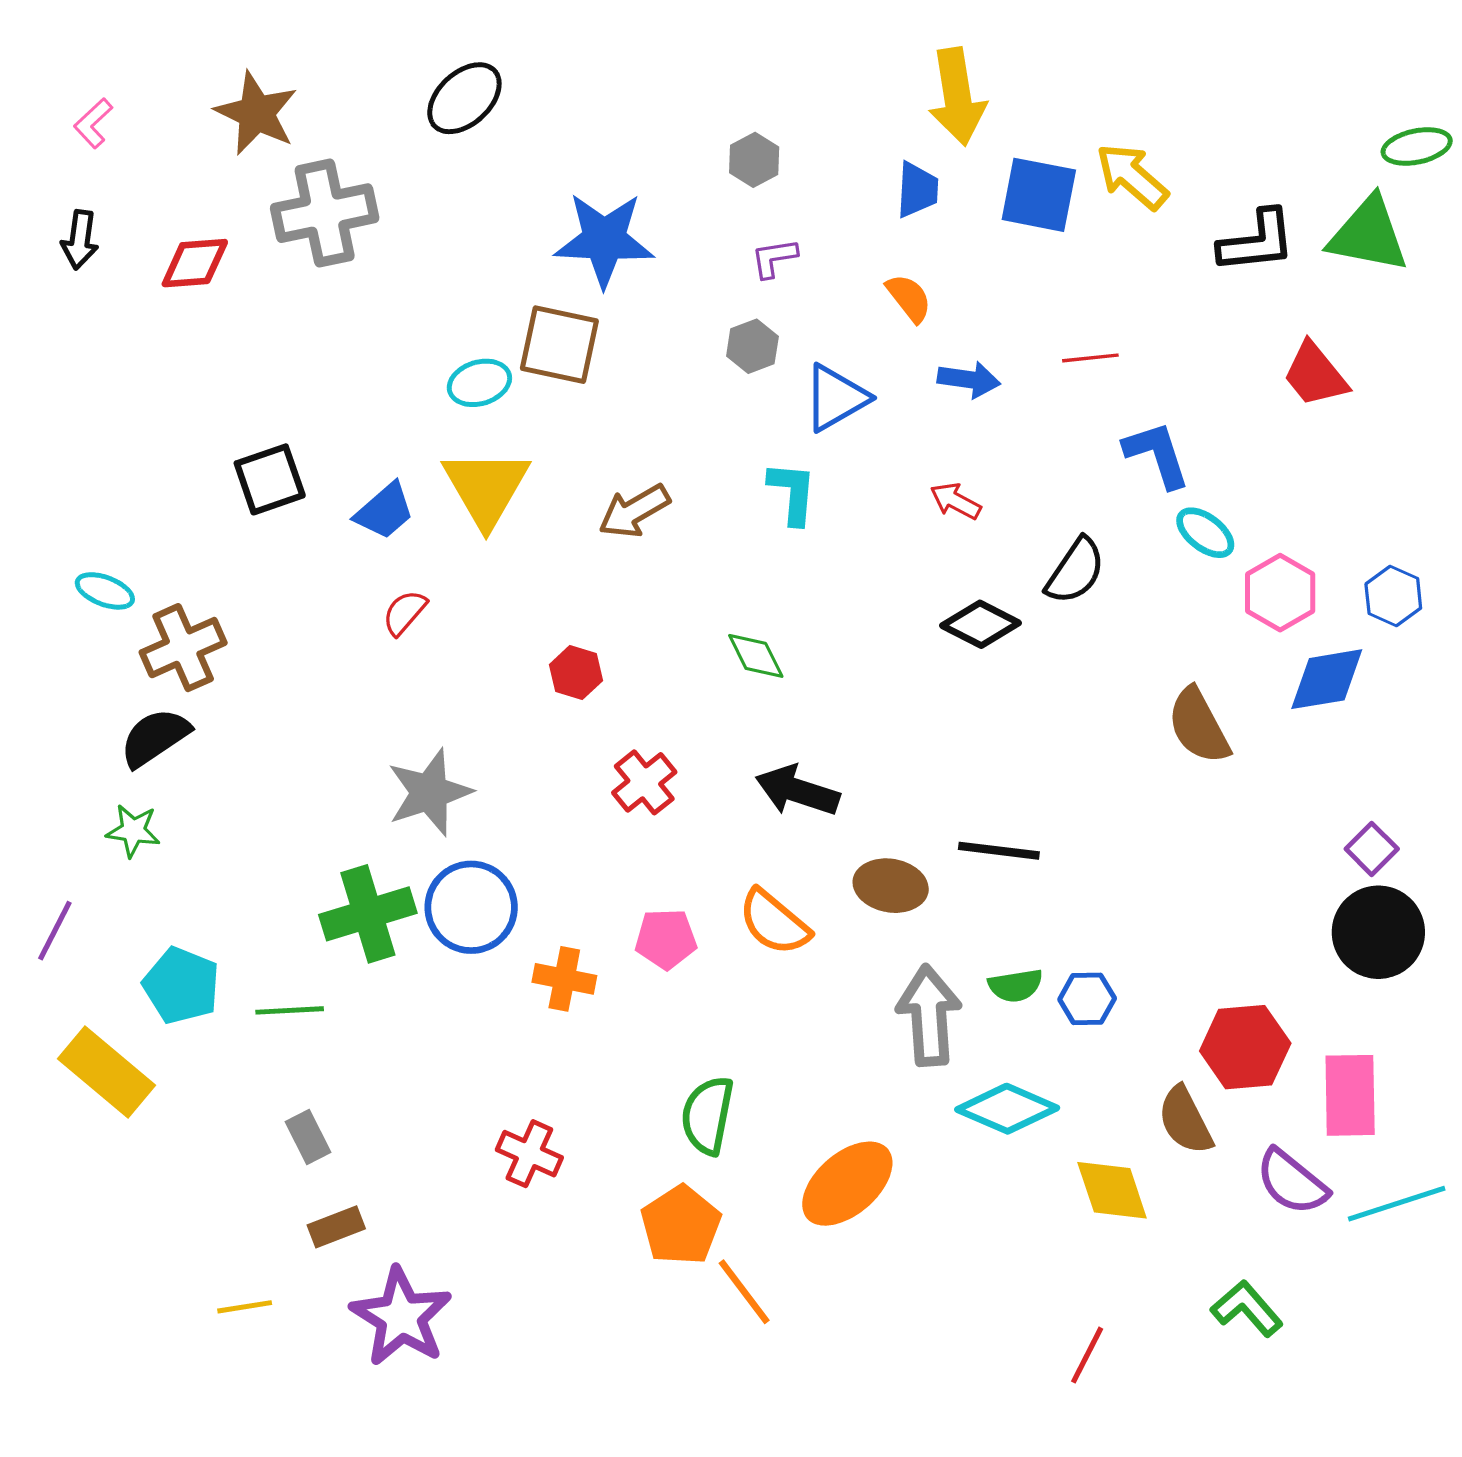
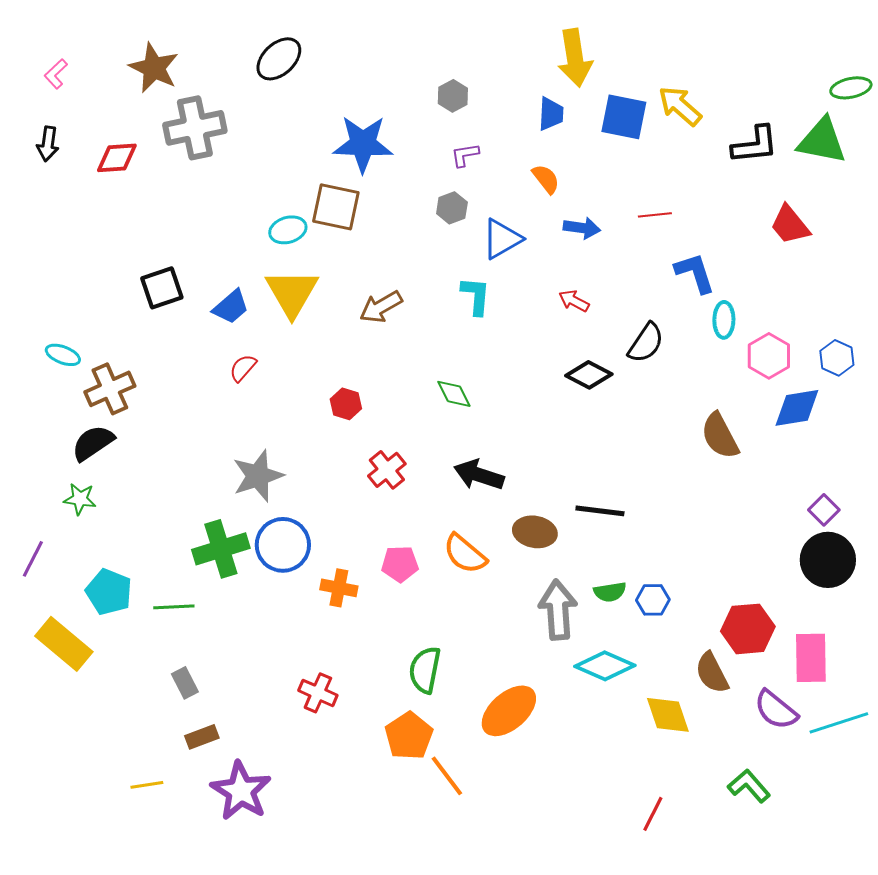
cyan ellipse: (1205, 533) -> (724, 320), turned 54

